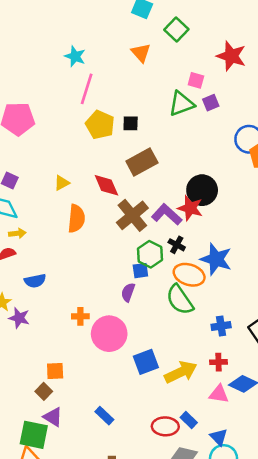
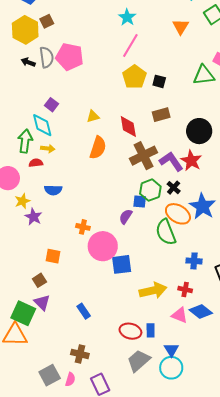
brown rectangle: (142, 162) -> (161, 115), size x0.7
black circle: (202, 190) -> (199, 131), moved
blue square: (146, 362) -> (122, 264), moved
orange square: (55, 371) -> (53, 256), moved
blue rectangle: (189, 420) -> (151, 330), turned 32

